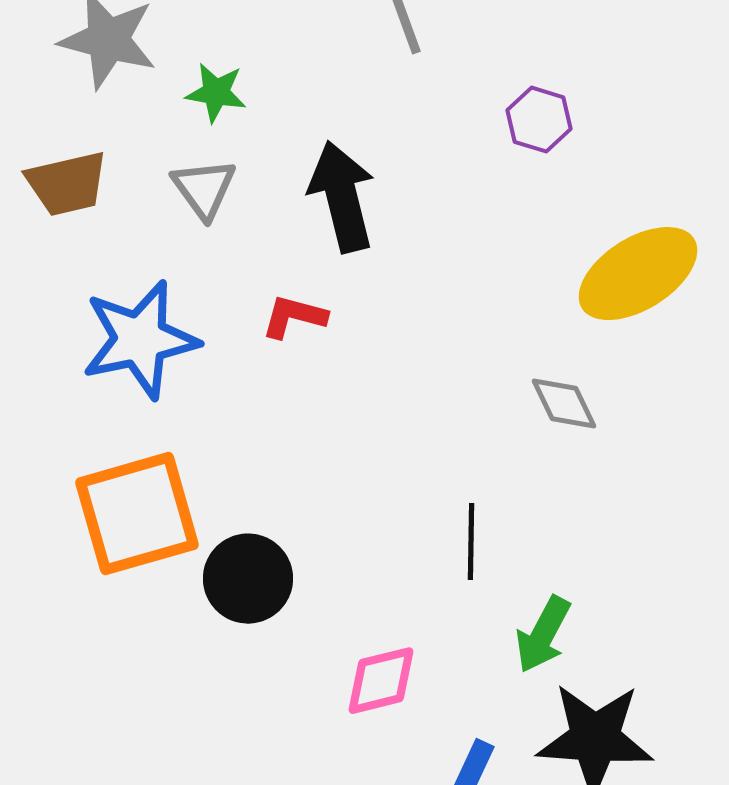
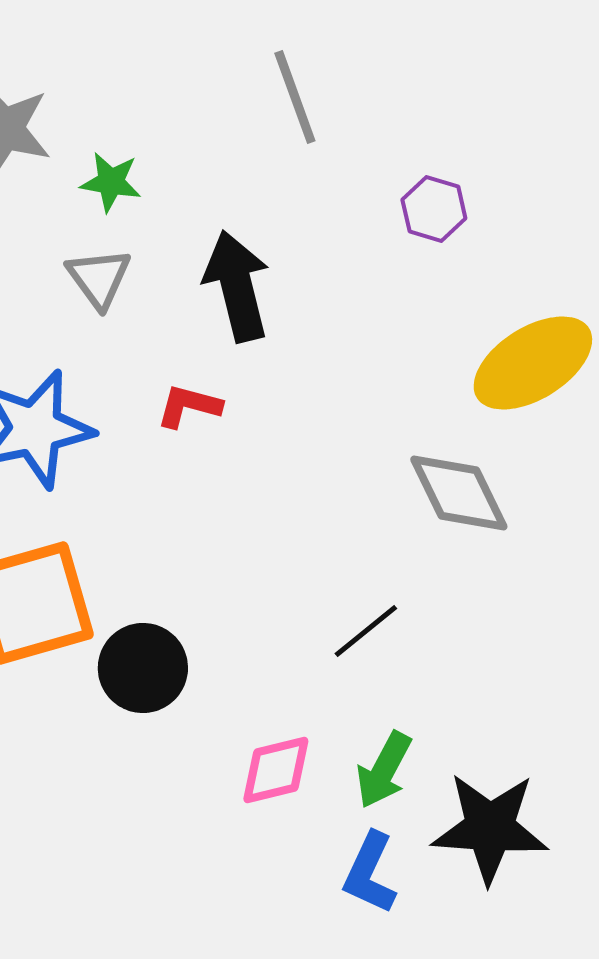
gray diamond: (564, 404) -> (459, 493), size x1.5
black line: (471, 542) -> (366, 631), turned 50
green arrow: (543, 635) -> (384, 770), moved

